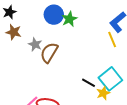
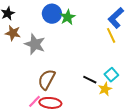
gray star: (35, 44) -> (35, 44), size x1.5
brown semicircle: (49, 53) -> (47, 79), moved
cyan square: (110, 79) -> (111, 75), size x0.6

